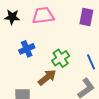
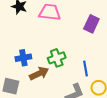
blue cross: (27, 49) -> (23, 58), moved

